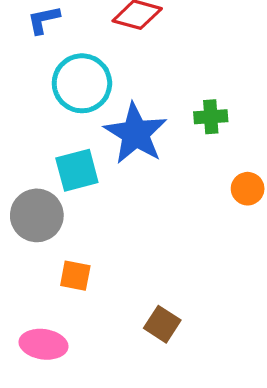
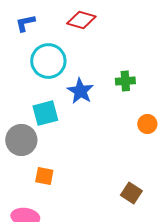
blue star: (136, 133) -> (80, 91), size x0.7
brown square: (162, 324) -> (131, 193), moved

